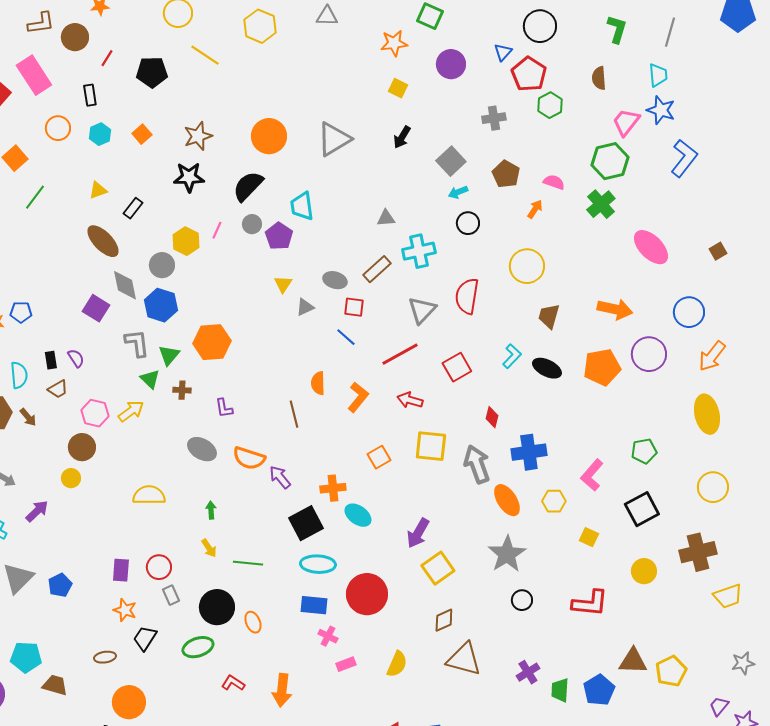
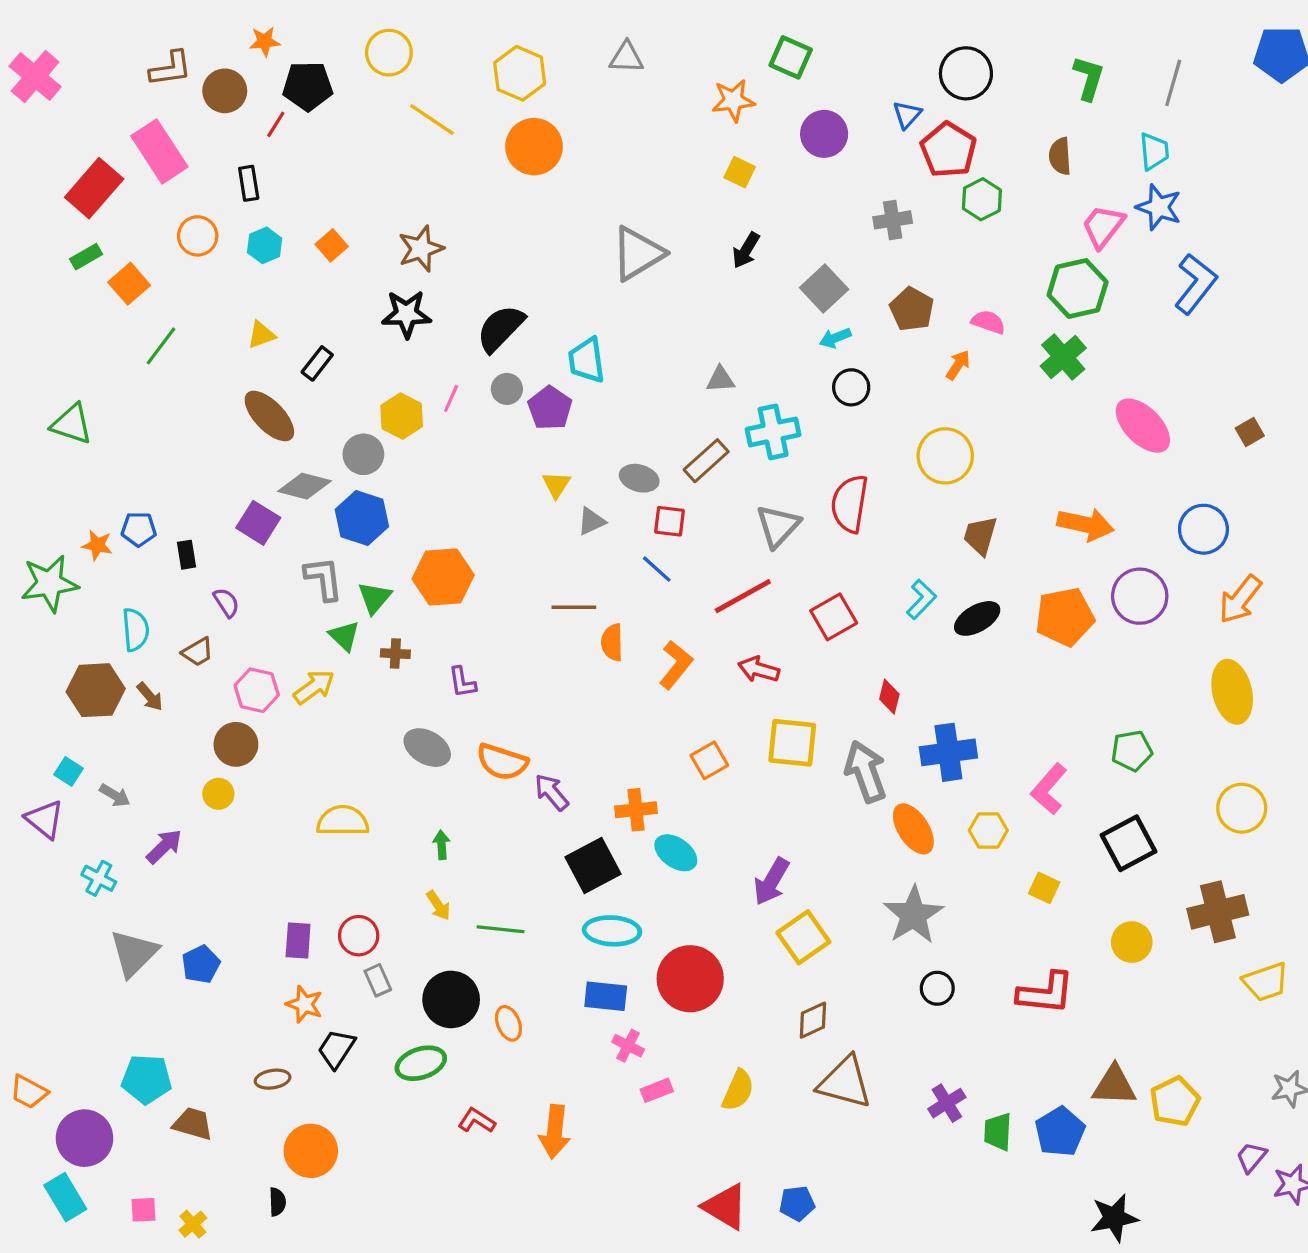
black pentagon: (152, 72) -> (308, 86), moved
orange circle: (269, 136) -> (534, 147), moved
gray diamond: (125, 285) -> (304, 486), turned -64
black rectangle: (51, 360) -> (186, 555), moved
black ellipse: (547, 368) -> (977, 618), turned -56
brown line: (294, 414) -> (574, 607), moved, turned -76

